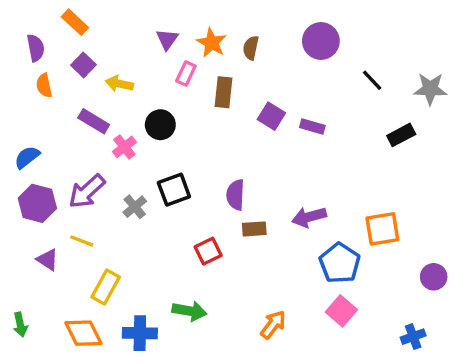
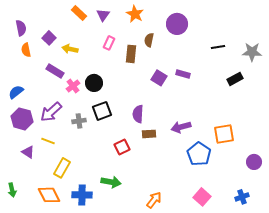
orange rectangle: (75, 22) -> (79, 13), moved
purple triangle: (167, 39) -> (103, 15), moved
purple circle: (321, 41) -> (177, 24), moved
orange star: (212, 43) -> (135, 14), moved
brown semicircle: (251, 48) -> (149, 40), moved
black line: (372, 80) -> (218, 47), turned -56
purple square: (271, 116) -> (159, 78), moved
black circle: (160, 125) -> (94, 83), moved
gray cross: (135, 207) -> (79, 121), turned 32
pink square: (341, 311) -> (202, 197), moved
orange arrow: (273, 325) -> (154, 200), moved

